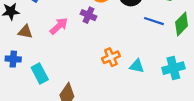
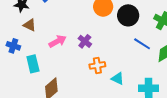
purple cross: (88, 15) -> (85, 41), moved
pink arrow: (59, 26) -> (58, 41), moved

